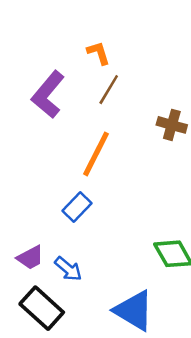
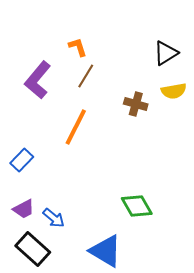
blue rectangle: (77, 207) -> (22, 160), moved

